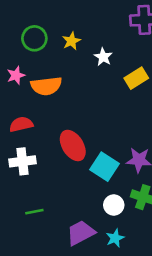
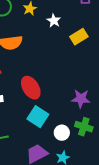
cyan square: (104, 167) -> (38, 117), moved

